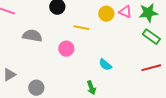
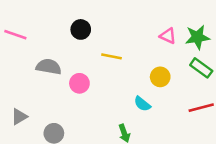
yellow circle: (106, 14) -> (160, 77), moved
pink circle: (66, 49) -> (79, 83), moved

